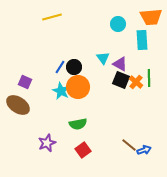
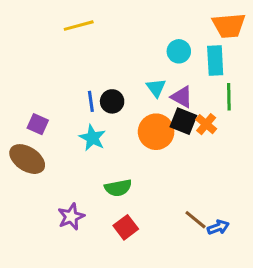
cyan circle: (118, 24) -> (179, 51), moved
blue line: (60, 67) -> (91, 101), turned -40
green line: (149, 78) -> (229, 97), moved
orange circle: (78, 87) -> (156, 132), moved

